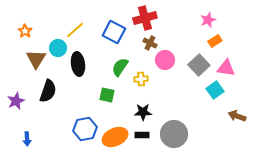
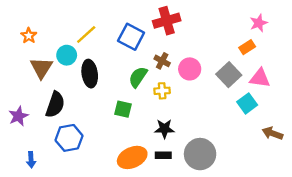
pink star: (208, 20) -> (259, 23), moved
brown cross: (150, 43) -> (162, 61), moved
blue hexagon: (85, 129) -> (69, 138), moved

